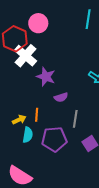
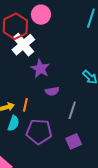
gray line: (75, 119) -> (72, 110), moved

